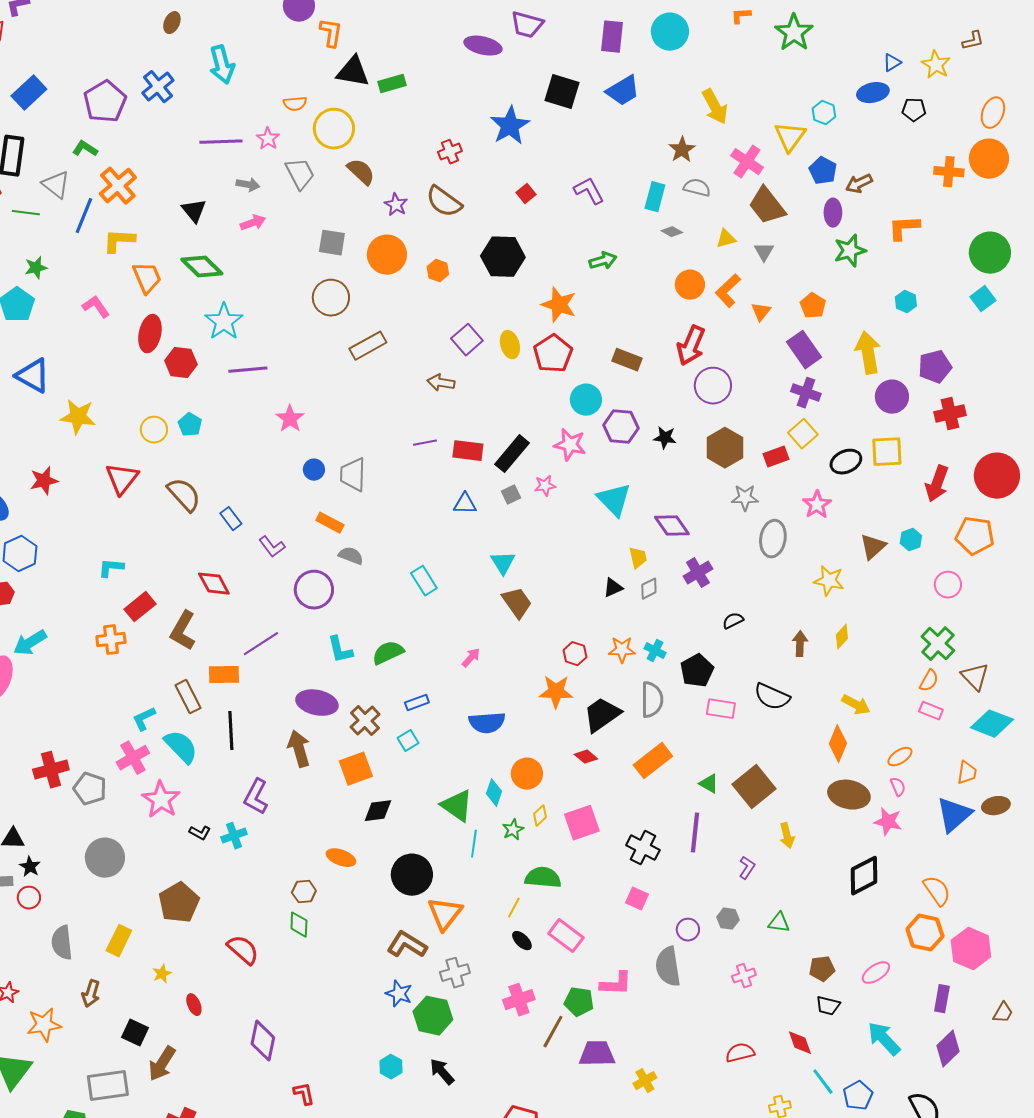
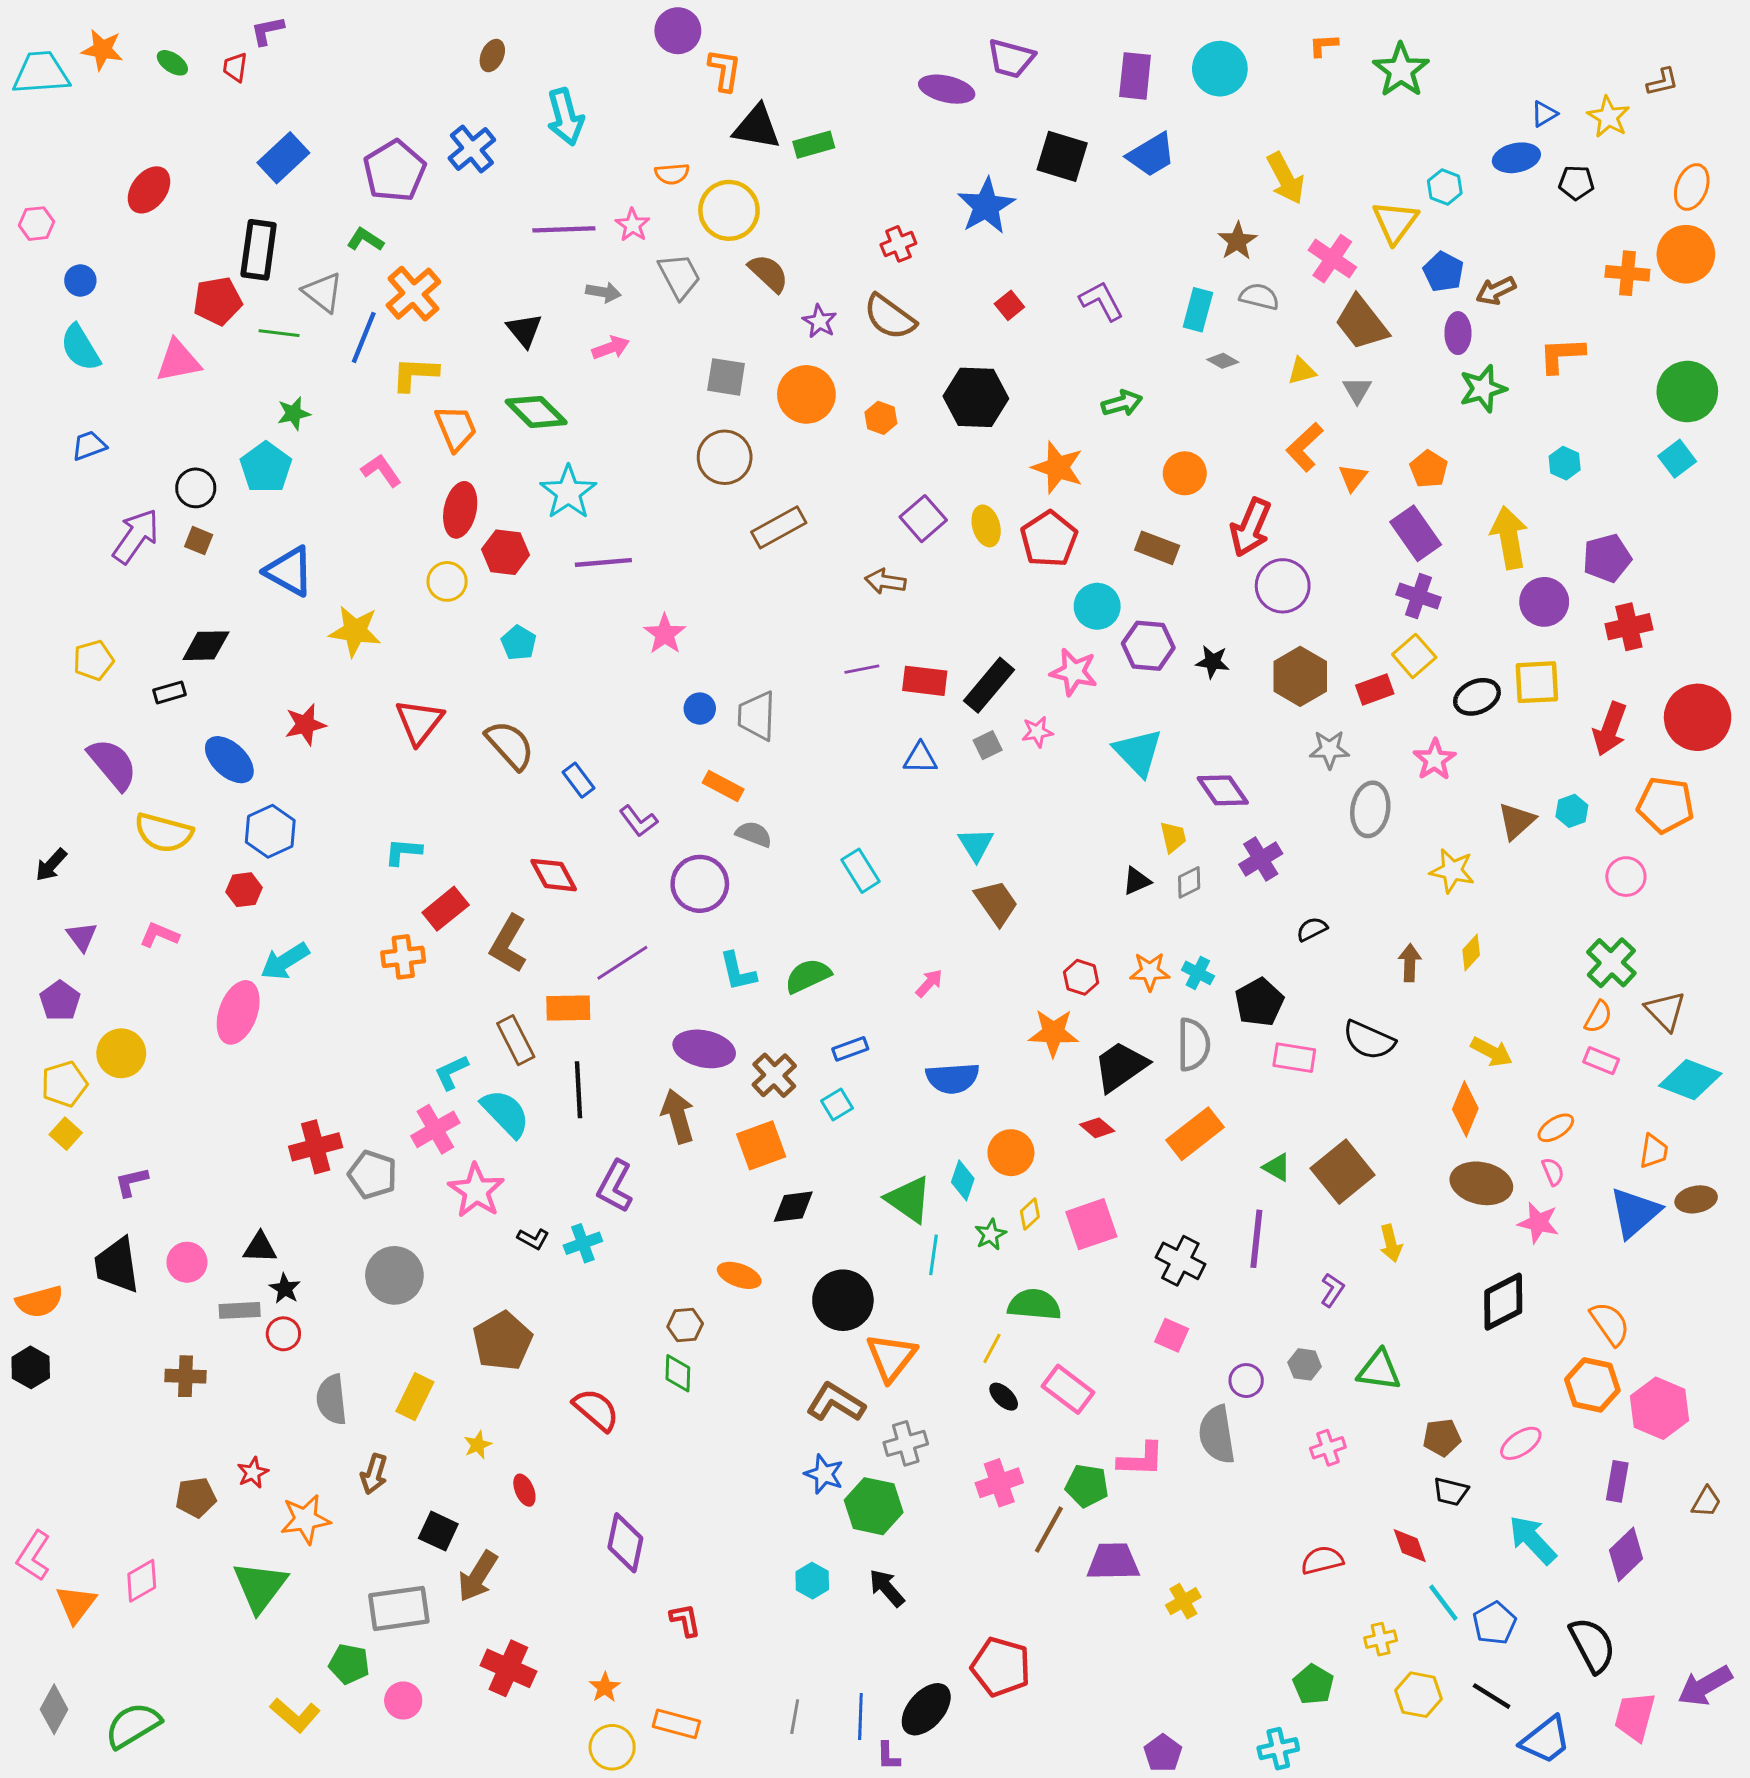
orange circle: (690, 285) -> (1185, 473), moved
yellow circle: (154, 430) -> (447, 581), moved
green triangle: (779, 923) -> (1379, 1370), size x1.4

